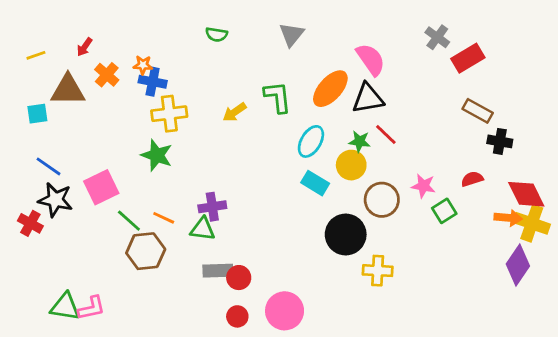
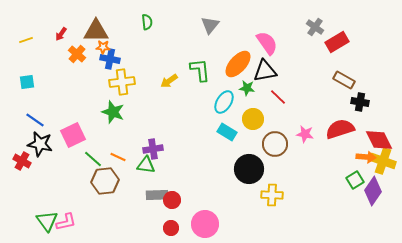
green semicircle: (216, 34) -> (147, 22), moved, turned -105
brown triangle: (68, 90) -> (96, 31), moved
green star: (360, 141) -> (247, 88), moved
red semicircle: (472, 179) -> (340, 129), size x1.8
green square: (444, 211) -> (355, 180), moved
green triangle: (65, 307) -> (47, 221), turned 45

